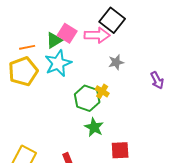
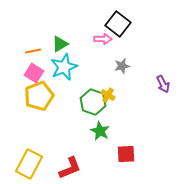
pink square: (67, 33) -> (34, 73), moved
pink arrow: (97, 35) -> (103, 39), size x0.7
yellow pentagon: (23, 71) -> (39, 96), moved

